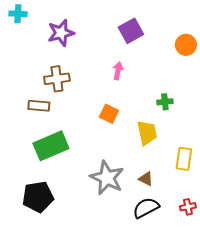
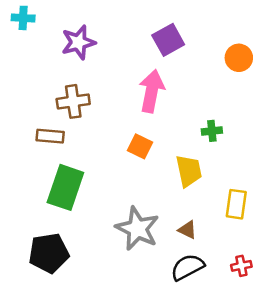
pink arrow: (118, 71) -> (152, 91), size x1.8
green rectangle: (51, 146) -> (65, 187), turned -48

